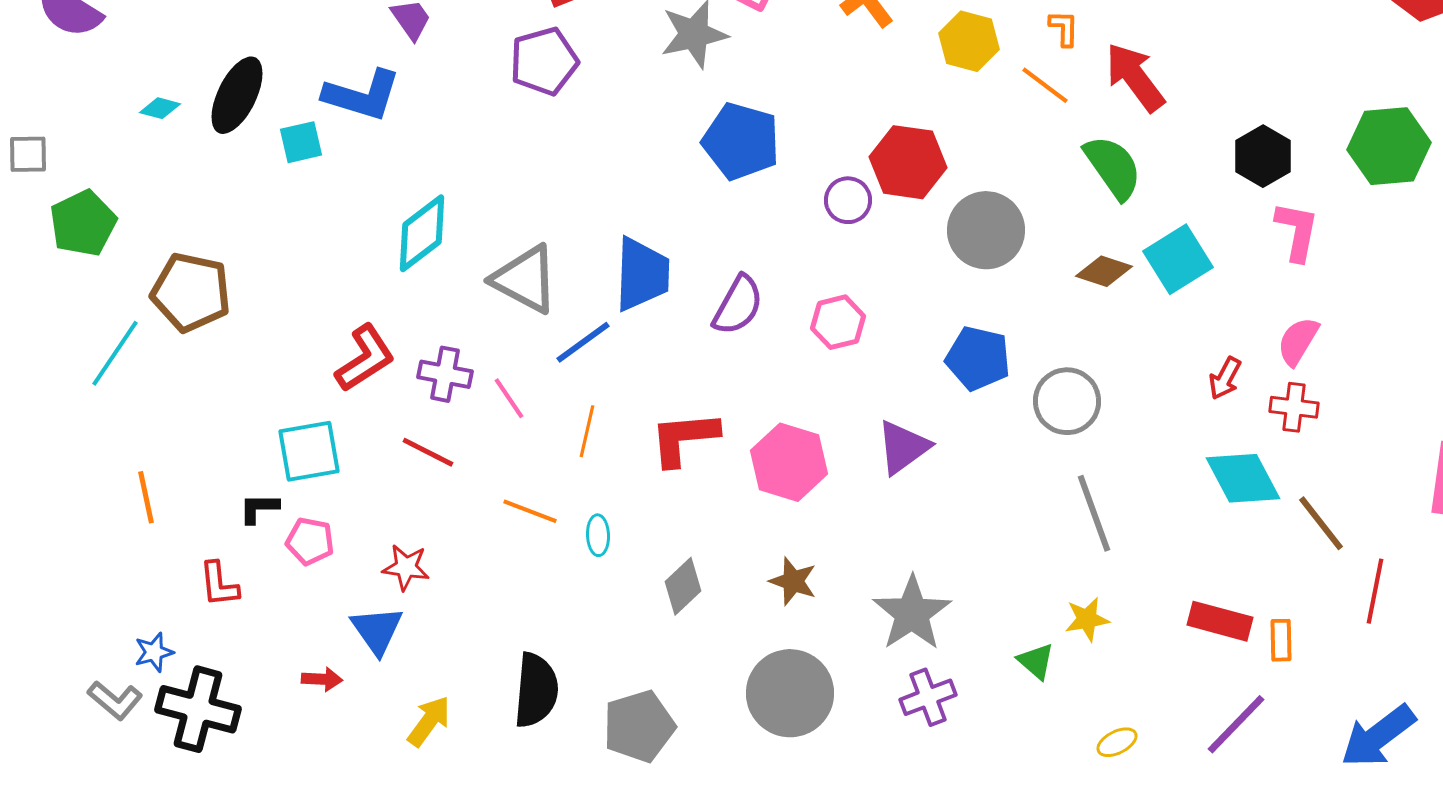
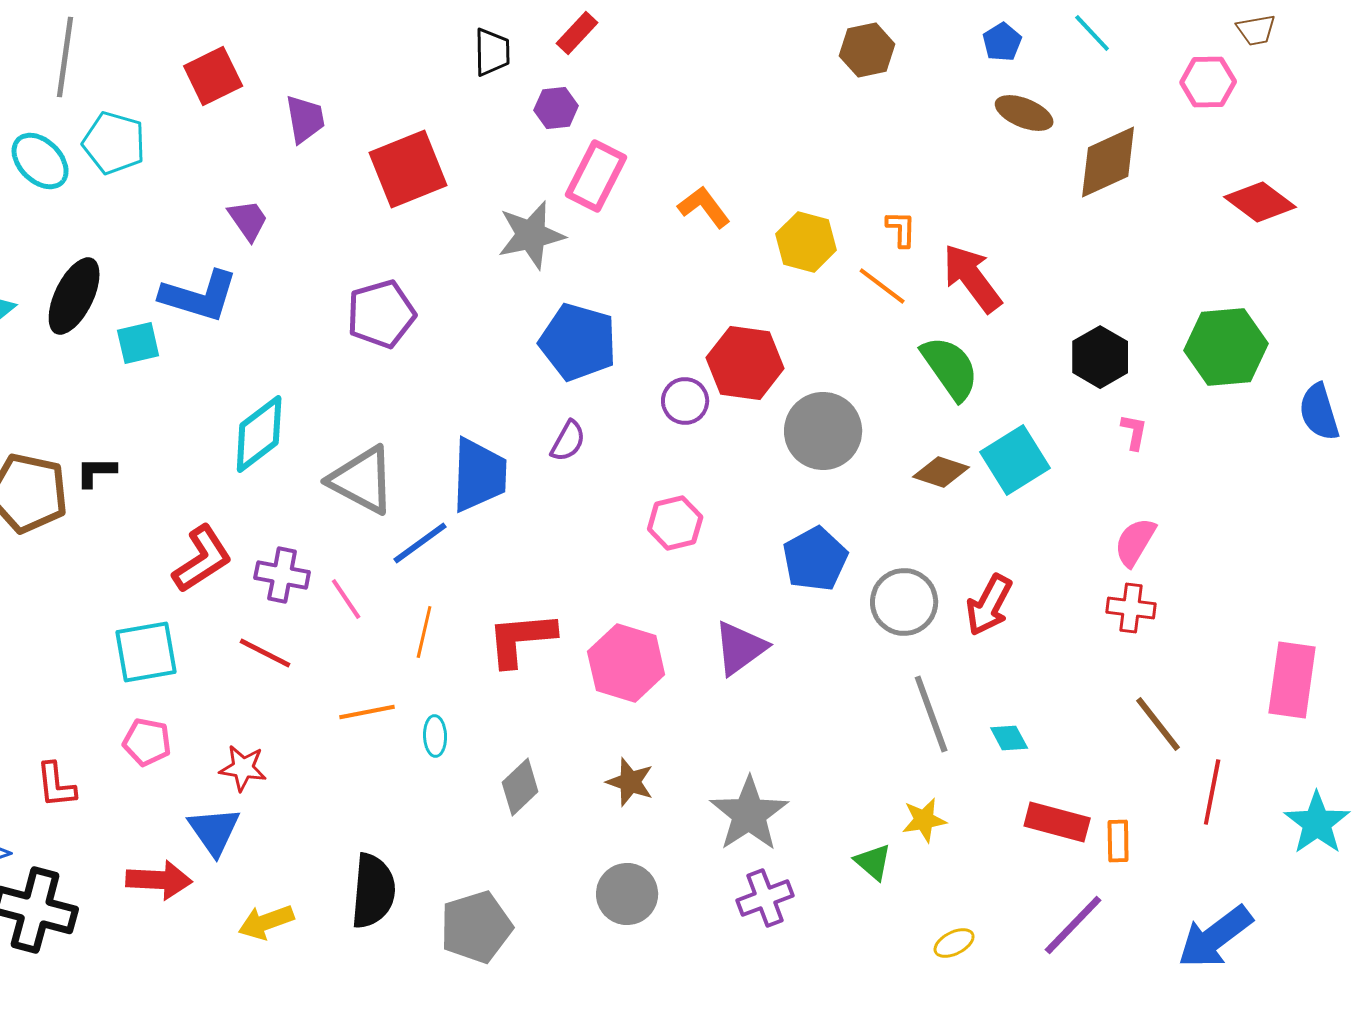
purple pentagon: (544, 61) -> (381, 314), moved
pink L-shape: (1297, 231) -> (1134, 432), size x0.6
purple semicircle: (738, 305) -> (568, 441), moved, size x0.7
blue pentagon: (978, 358) -> (815, 559), turned 30
red arrow: (1225, 378) -> (989, 605), moved, size x1.4
cyan diamond: (1243, 478) -> (1009, 738), moved, size x0.5
black L-shape: (259, 508) -> (96, 472), moved
orange line: (530, 511) -> (367, 712), turned -32
red arrow: (322, 679) -> (159, 880), size x1.6
gray circle: (790, 693) -> (627, 894), size x0.7
yellow arrow: (429, 721) -> (266, 922), turned -146

